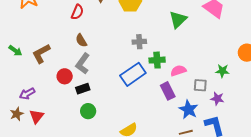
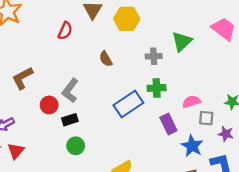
brown semicircle: (81, 40) -> (106, 59), moved
gray cross: (139, 42) -> (154, 56), moved
pink semicircle: (178, 71) -> (191, 102), moved

